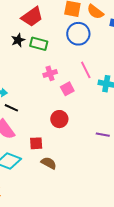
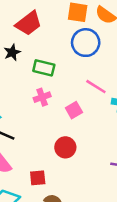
green rectangle: (39, 44) -> (44, 68), moved
pink line: (86, 70) -> (96, 87), turned -30
pink cross: (50, 73) -> (42, 97), moved

